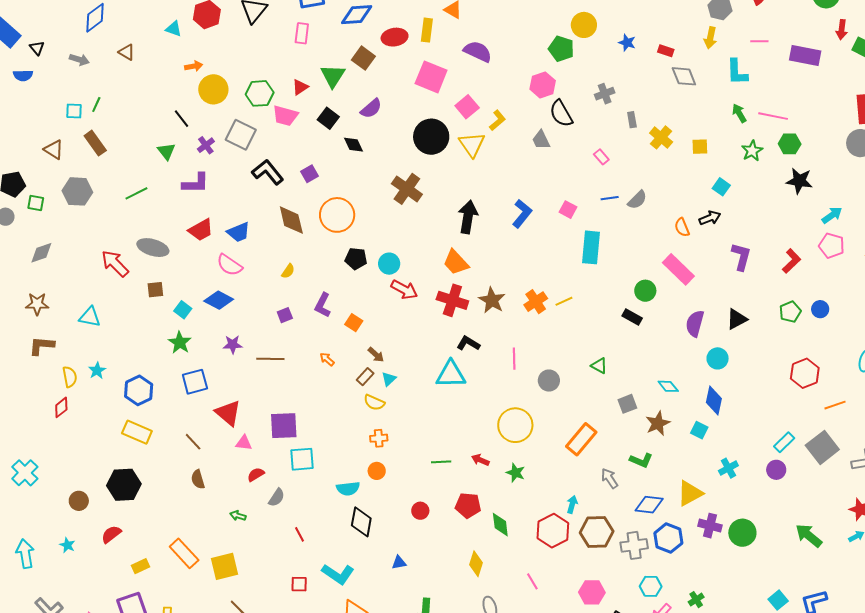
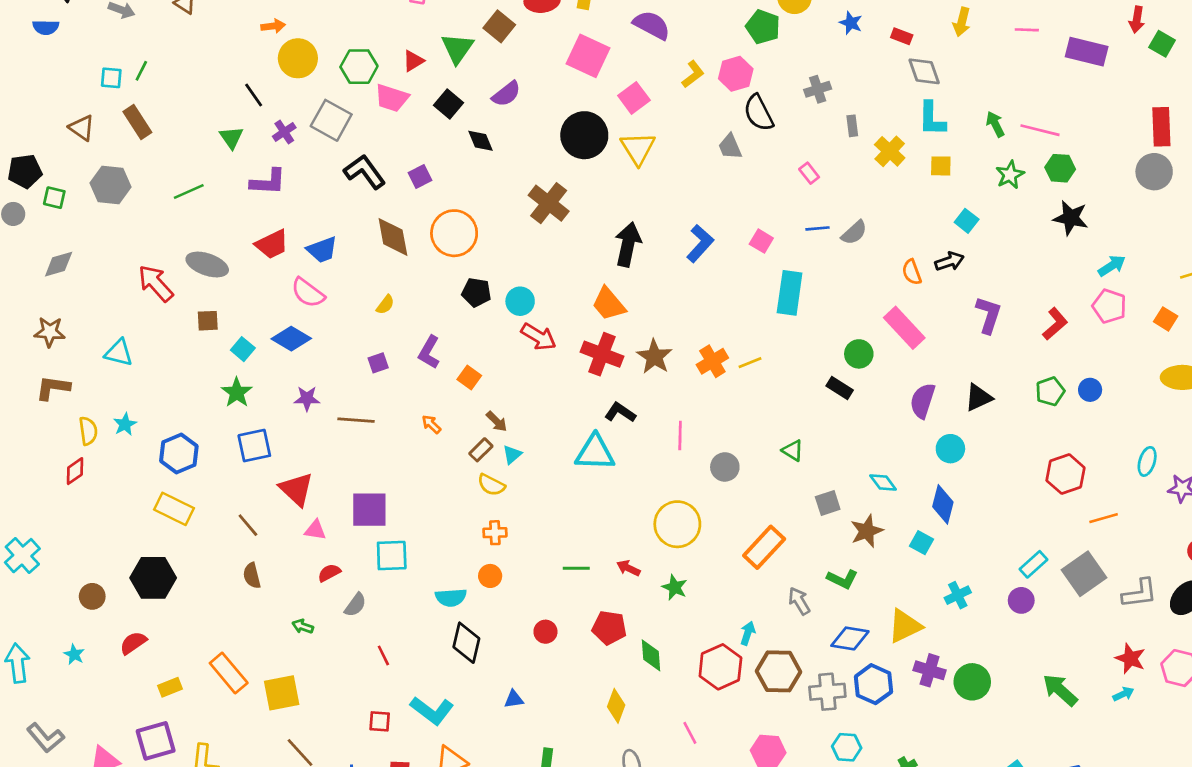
cyan L-shape: (737, 72) -> (932, 119), moved
yellow L-shape: (497, 120) -> (693, 74), moved

